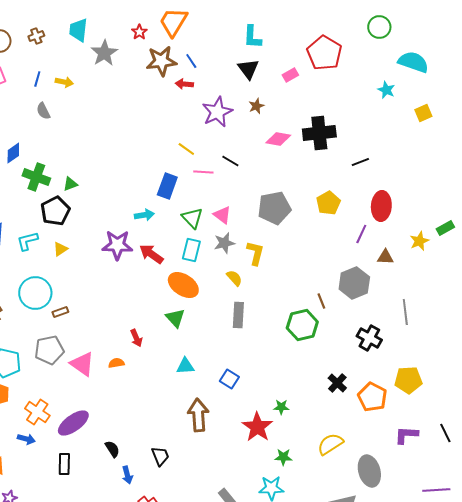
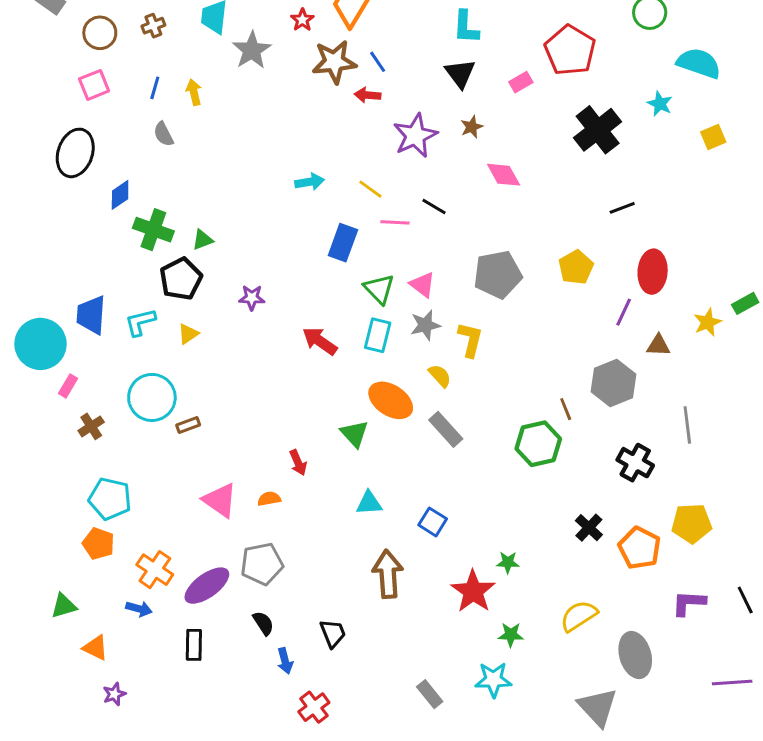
yellow arrow: (64, 82) -> (194, 92), turned -114
black cross: (319, 133) -> (598, 130), moved, turned -32
pink diamond: (278, 139) -> (504, 175), turned 50
cyan arrow: (144, 215) -> (310, 182), moved
purple star: (117, 245) -> (252, 298), moved, size x0.6
orange ellipse: (183, 285) -> (391, 400), moved
gray rectangle: (238, 315) -> (446, 429), turned -45
gray pentagon: (49, 350) -> (262, 564), moved

